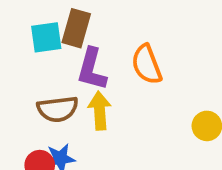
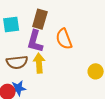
brown rectangle: (76, 28) -> (40, 19), moved

